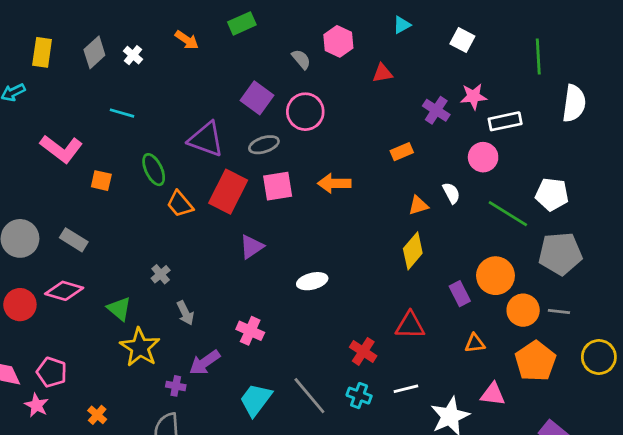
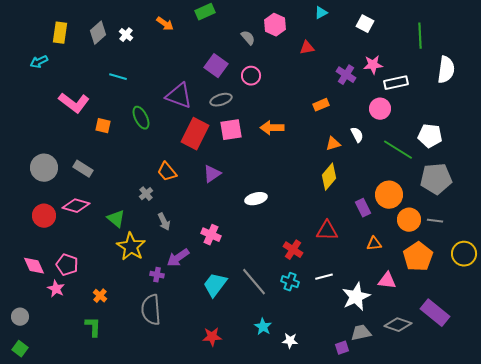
pink circle: (305, 112) -> (251, 76), size x0.7
orange trapezoid: (180, 204) -> (167, 172), moved

